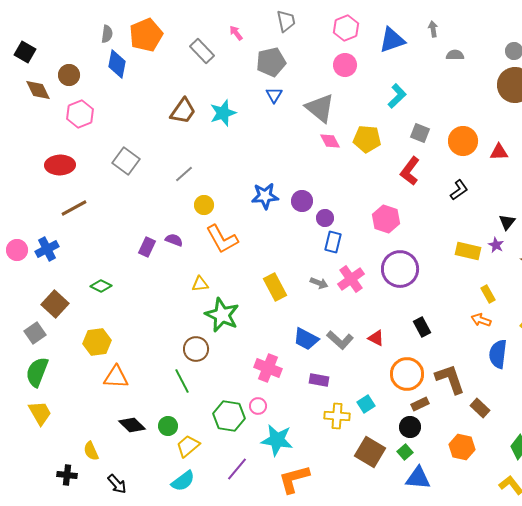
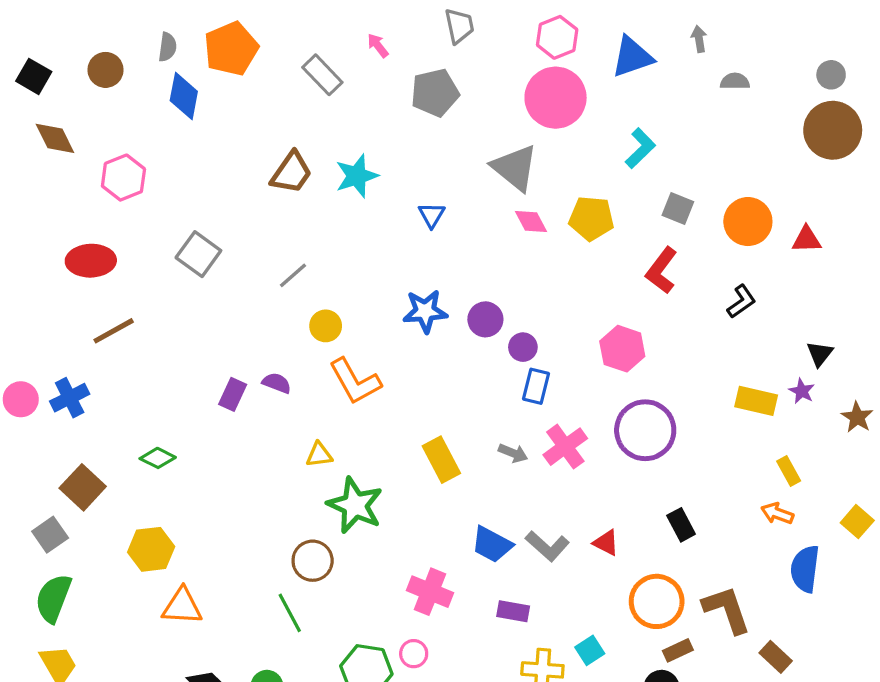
pink circle: (345, 65) -> (556, 98), size x1.6
brown circle: (69, 75) -> (106, 70), moved
blue triangle: (274, 95) -> (432, 215), moved

